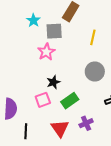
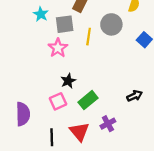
yellow line: (93, 37) -> (89, 37), moved
gray circle: (95, 72) -> (111, 24), moved
black line: (26, 131) -> (52, 137), moved

